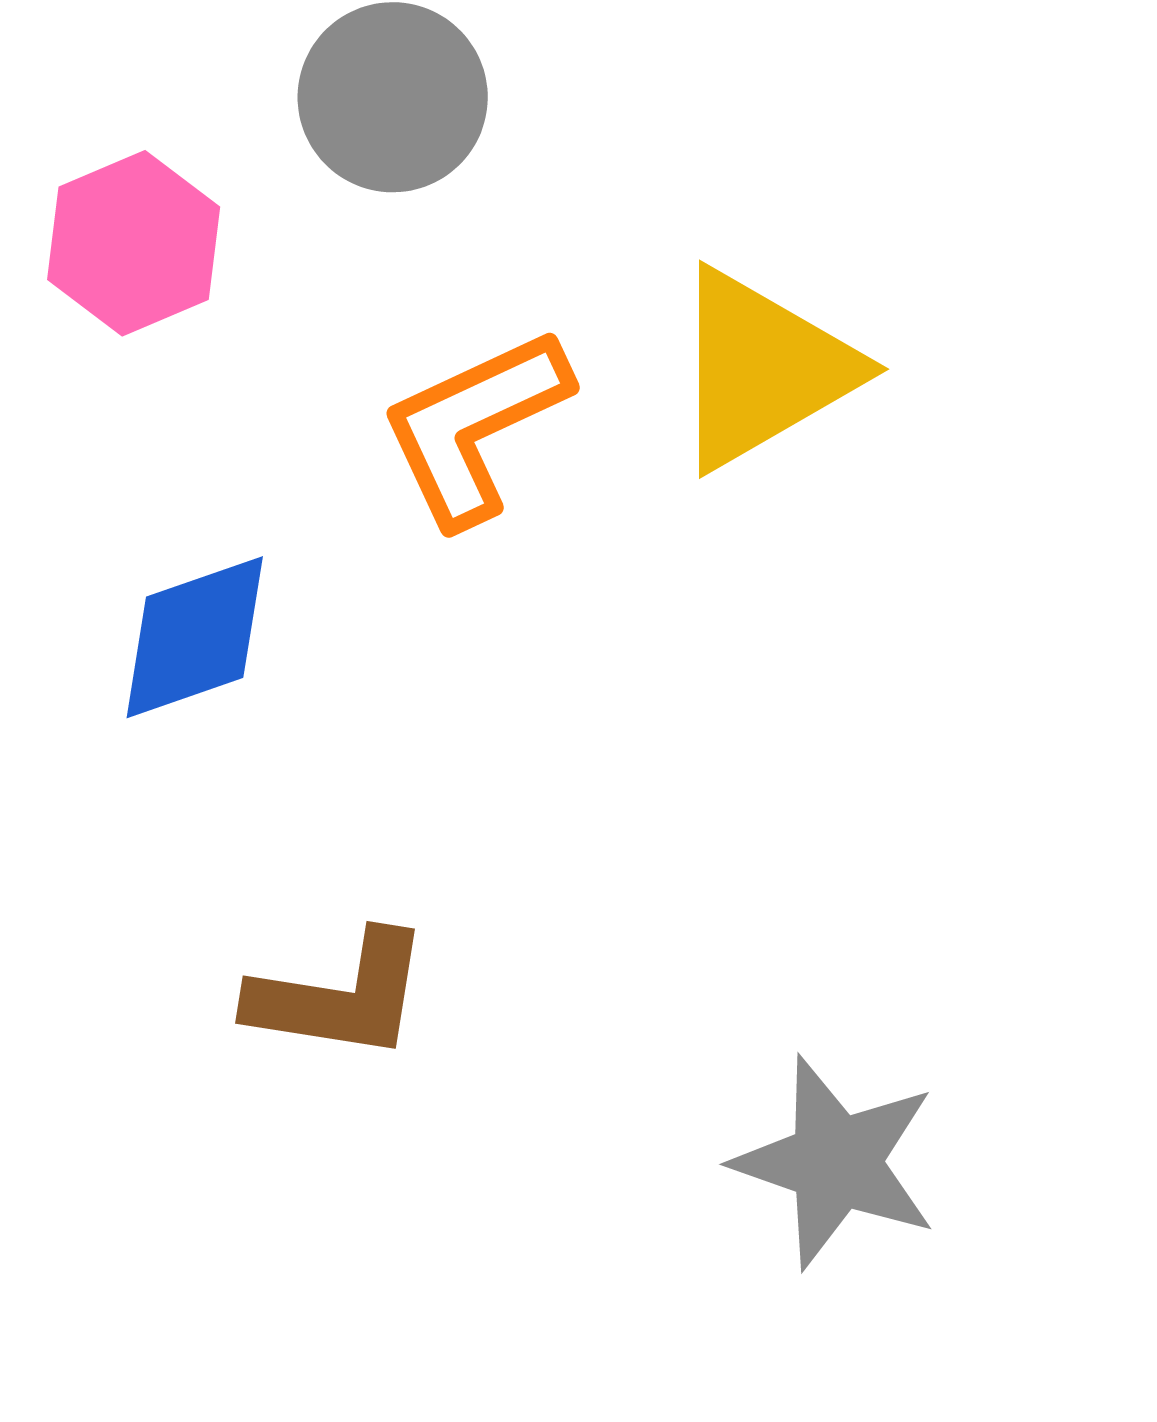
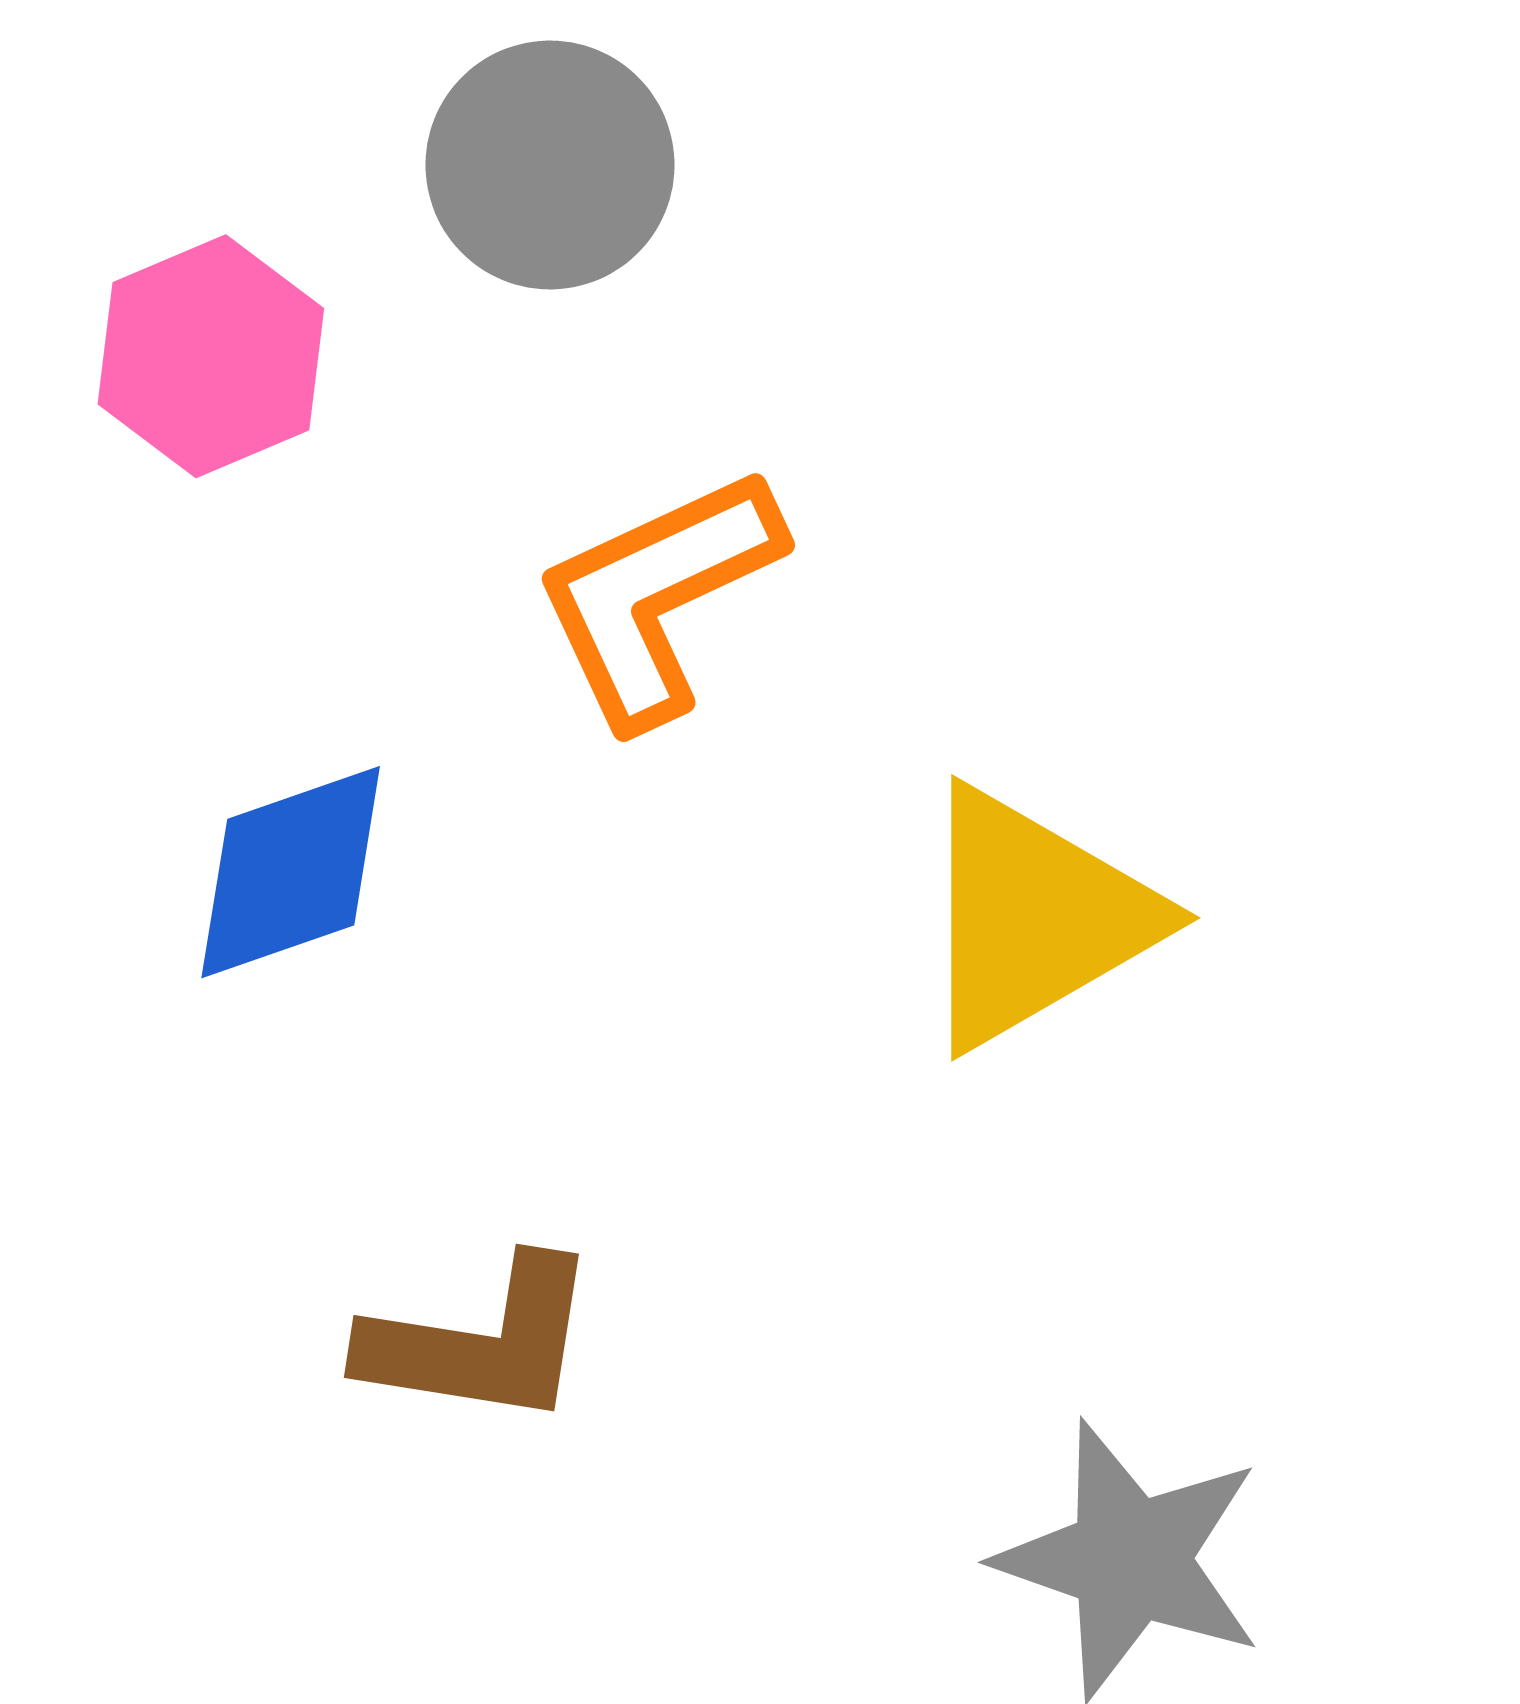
yellow triangle: (763, 369) -> (1035, 918), moved

